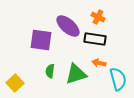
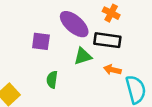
purple square: (41, 40) -> (41, 41), size x0.7
green triangle: (76, 74) -> (83, 56), moved, size x0.7

